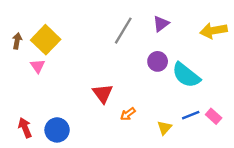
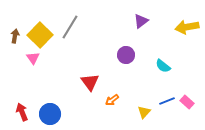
gray line: (123, 31) -> (70, 27), moved
purple circle: (158, 61) -> (126, 55), moved
cyan semicircle: (186, 75) -> (163, 66), size x0.6

